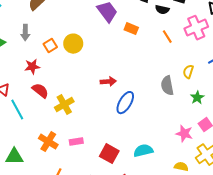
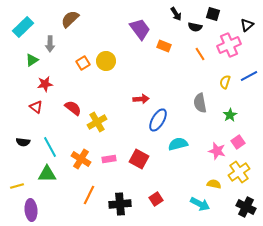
gray arrow: (25, 33) -> (50, 44), moved
red star: (32, 67) -> (45, 84), moved
yellow semicircle: (188, 72) -> (225, 82), moved
cyan line: (17, 110) -> (50, 147), moved
cyan semicircle: (143, 151) -> (178, 144), moved
red square: (109, 154) -> (139, 159), moved

